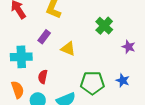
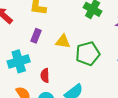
green pentagon: (92, 83) -> (88, 54), moved

